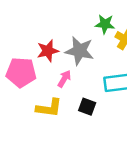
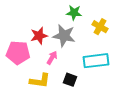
green star: (105, 24) -> (74, 13), moved

